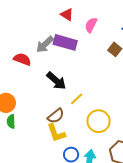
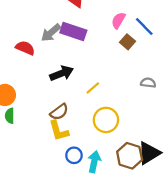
pink semicircle: (91, 25) -> (118, 20), moved
black arrow: (56, 81) -> (62, 73), turned -65
yellow line: (77, 99) -> (93, 88), moved

